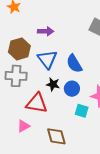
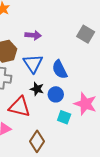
brown diamond: (56, 136) -> (37, 141), turned 45

